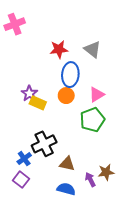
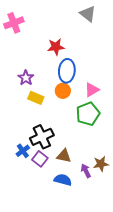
gray triangle: (92, 49) -> (88, 14), moved
purple star: (29, 93) -> (26, 78), moved
purple square: (21, 180) -> (40, 159), moved

